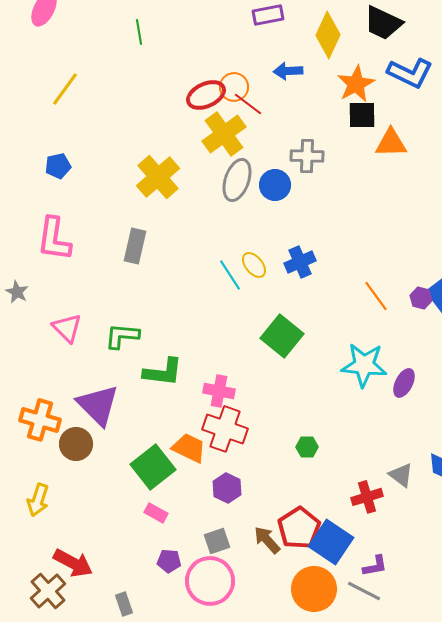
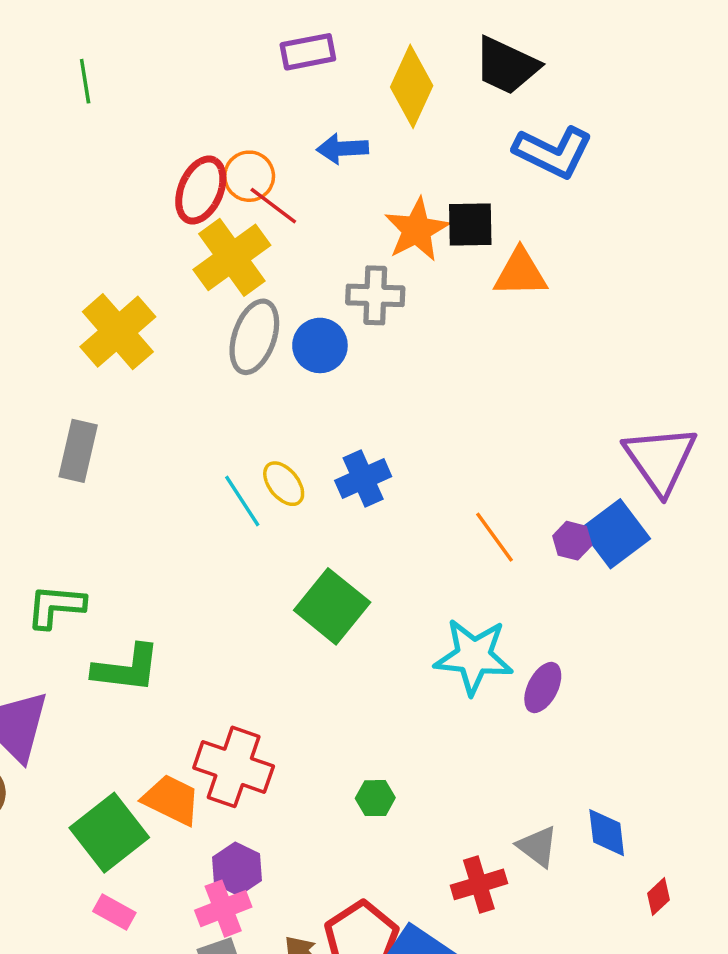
orange star: (356, 84) -> (417, 230), moved
red ellipse: (206, 95) -> (201, 190), turned -42
pink cross: (219, 391) -> (223, 909), moved, turned -32

